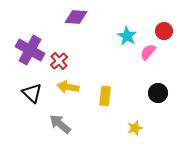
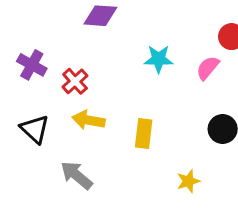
cyan star: (127, 36) -> (159, 59), moved, turned -30
purple cross: (30, 50) -> (32, 65), size x0.7

